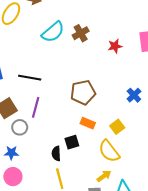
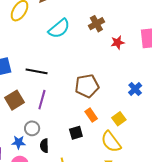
brown cross: (81, 33) -> (96, 24), moved
orange rectangle: (88, 123) -> (91, 115), turned 32
gray circle: (20, 127) -> (32, 128), moved
black semicircle: (56, 153) -> (44, 146), moved

